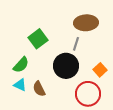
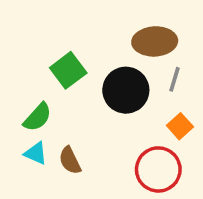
gray line: (76, 44) -> (175, 79), moved
black circle: (66, 66) -> (126, 90), moved

